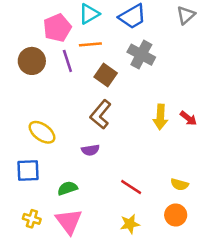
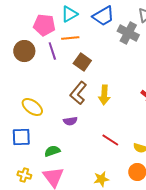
pink pentagon: (57, 28) -> (44, 25), turned 30
gray cross: (141, 55) -> (128, 33), moved
yellow arrow: (160, 117) -> (104, 95), moved
red line: (131, 187) -> (110, 140), moved

